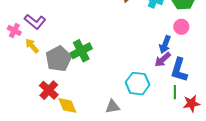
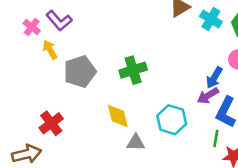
green cross: (81, 51) -> (133, 70), moved
red cross: (49, 90) -> (51, 123), moved
yellow diamond: (67, 105) -> (118, 116), moved

